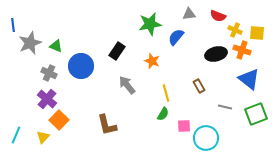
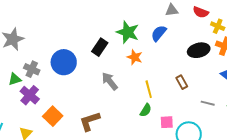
green star: (150, 24) -> (128, 32), moved, turned 30
green triangle: (56, 46) -> (15, 79), moved, turned -40
orange square: (59, 120) -> (53, 116), moved
brown L-shape: (107, 125) -> (90, 121), turned 85

